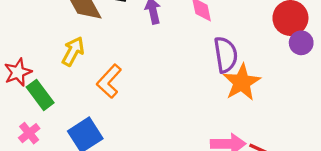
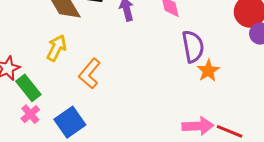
orange star: (242, 82) -> (208, 71), size x0.7
pink cross: (29, 133) -> (30, 114), moved

